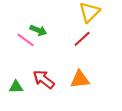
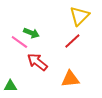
red arrow: (44, 79) -> (37, 62), moved

